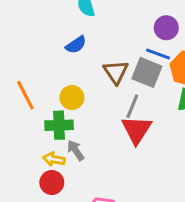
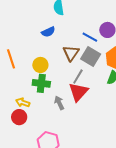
blue line: (158, 54) -> (90, 37), moved
green cross: (59, 125) -> (41, 83), moved
gray arrow: (76, 150) -> (59, 103), moved

